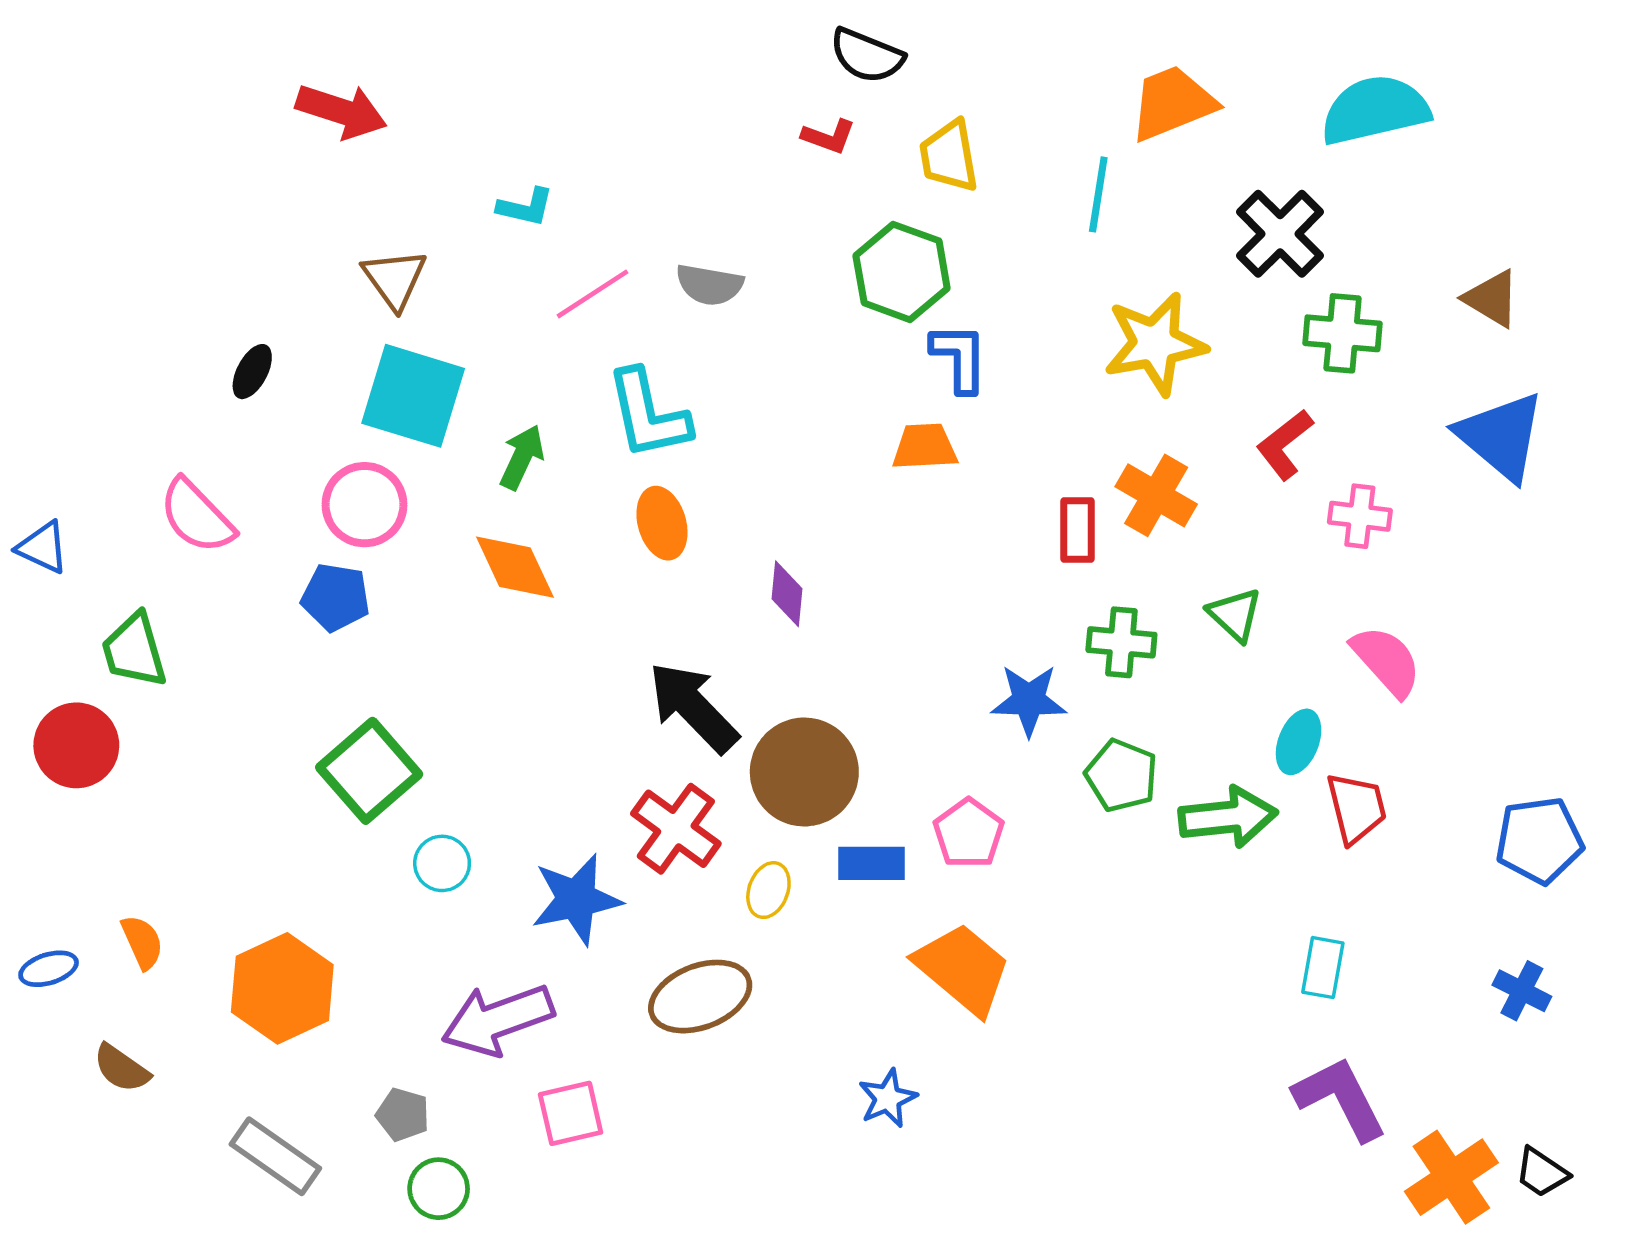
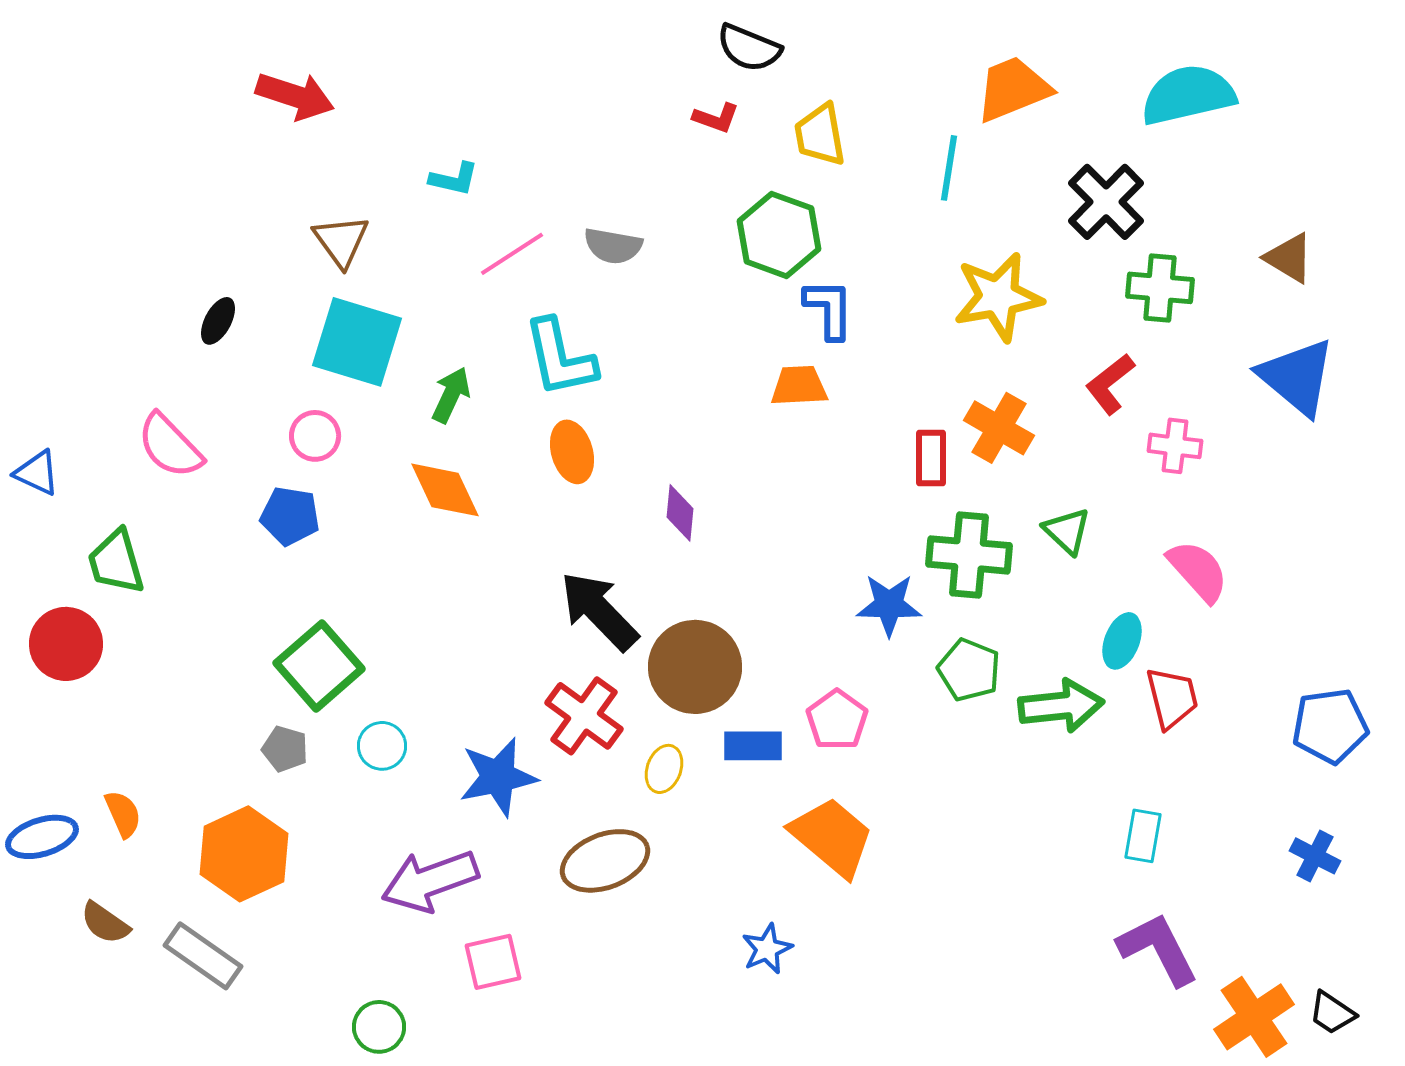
pink circle: (365, 505) -> (315, 436), size x0.7
green cross: (1121, 642) -> (969, 555), size x1.4
blue ellipse: (49, 969) -> (42, 837), size x1.4
gray pentagon: (403, 1115) -> (285, 749), moved
gray rectangle: (275, 1156) -> (203, 956), moved

